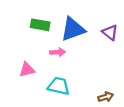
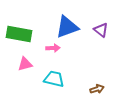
green rectangle: (40, 25) -> (19, 34), moved, size x1.4

